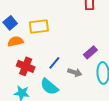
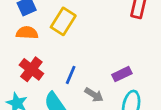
yellow rectangle: (39, 26) -> (63, 21), turned -66
blue line: (54, 63) -> (71, 75), turned -32

